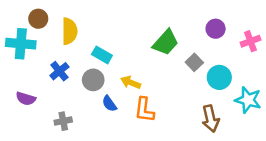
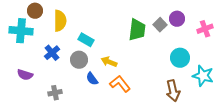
green trapezoid: (166, 42) -> (137, 30), turned -35
gray square: (194, 62) -> (160, 25), moved
orange L-shape: (144, 110) -> (120, 84), turned 135

